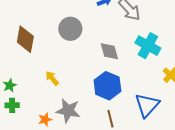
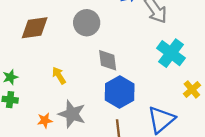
brown diamond: (25, 39) -> (35, 28), turned 64
gray diamond: (109, 51) -> (108, 60), moved

